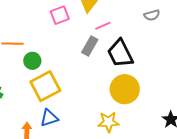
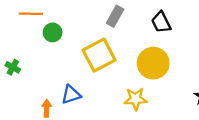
black trapezoid: (120, 53) -> (161, 22), moved, size x0.7
yellow square: (45, 86) -> (99, 55), moved

